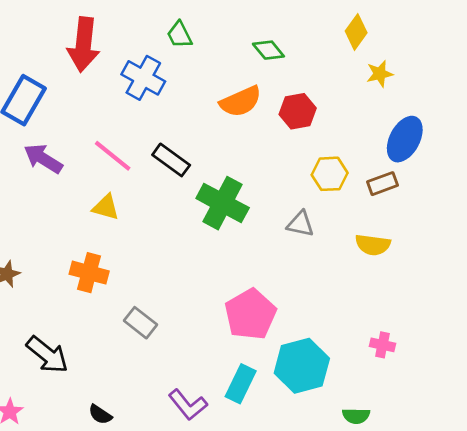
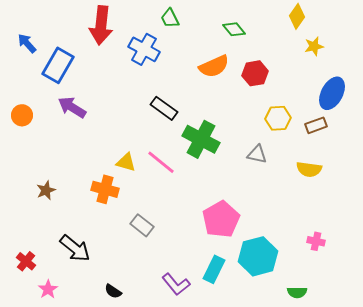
pink line: (113, 156) -> (161, 162), moved
yellow triangle: (106, 207) -> (126, 162), moved

